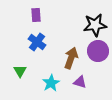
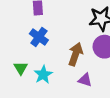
cyan star: (51, 83) -> (43, 75), moved

